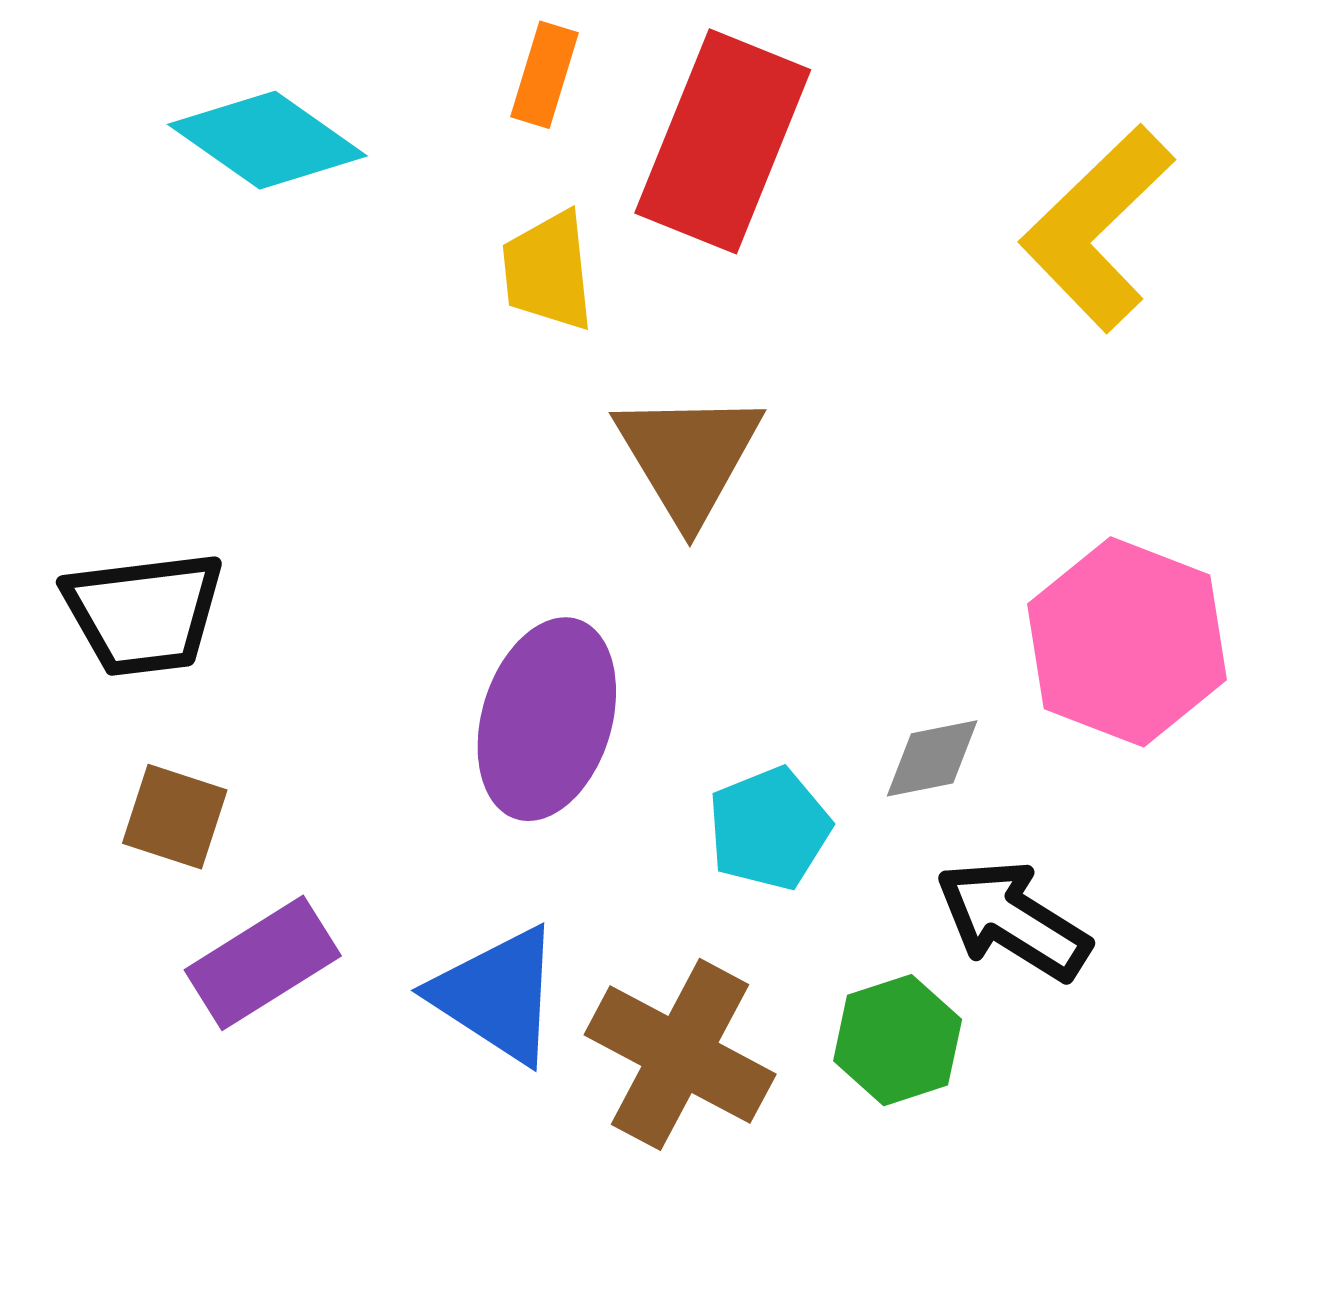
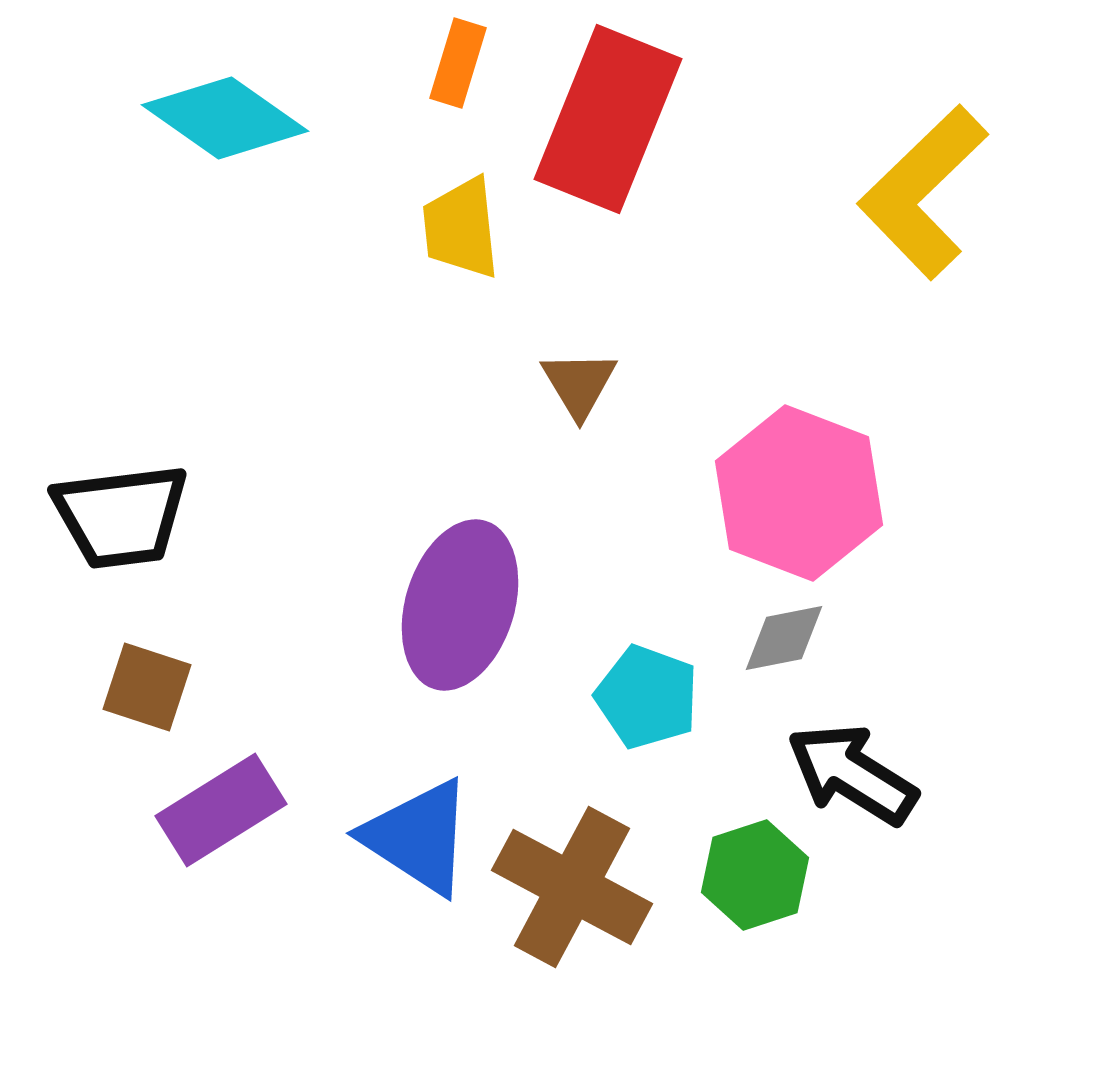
brown triangle: (688, 456) -> (579, 384), size x0.6
pink hexagon: (1127, 642) -> (799, 493), moved
cyan pentagon: (769, 829) -> (647, 697), turned -30

